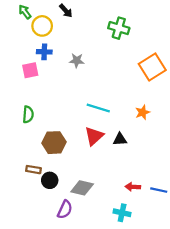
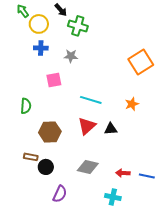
green cross: (119, 28) -> (78, 26), moved
pink square: (30, 70) -> (54, 80), moved
gray diamond: (82, 188) -> (88, 167), moved

